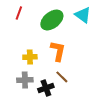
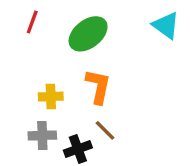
cyan triangle: (83, 15) -> (166, 25), moved

